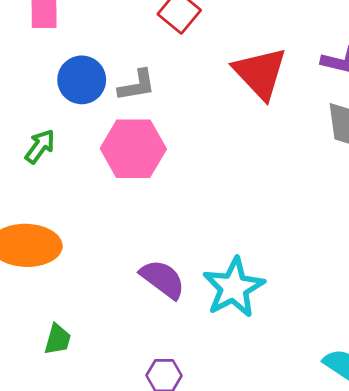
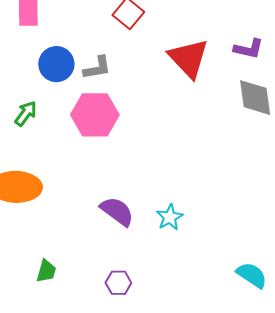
cyan star: (234, 287) -> (170, 217), size x0.6
green trapezoid: (58, 339) -> (46, 271), moved

